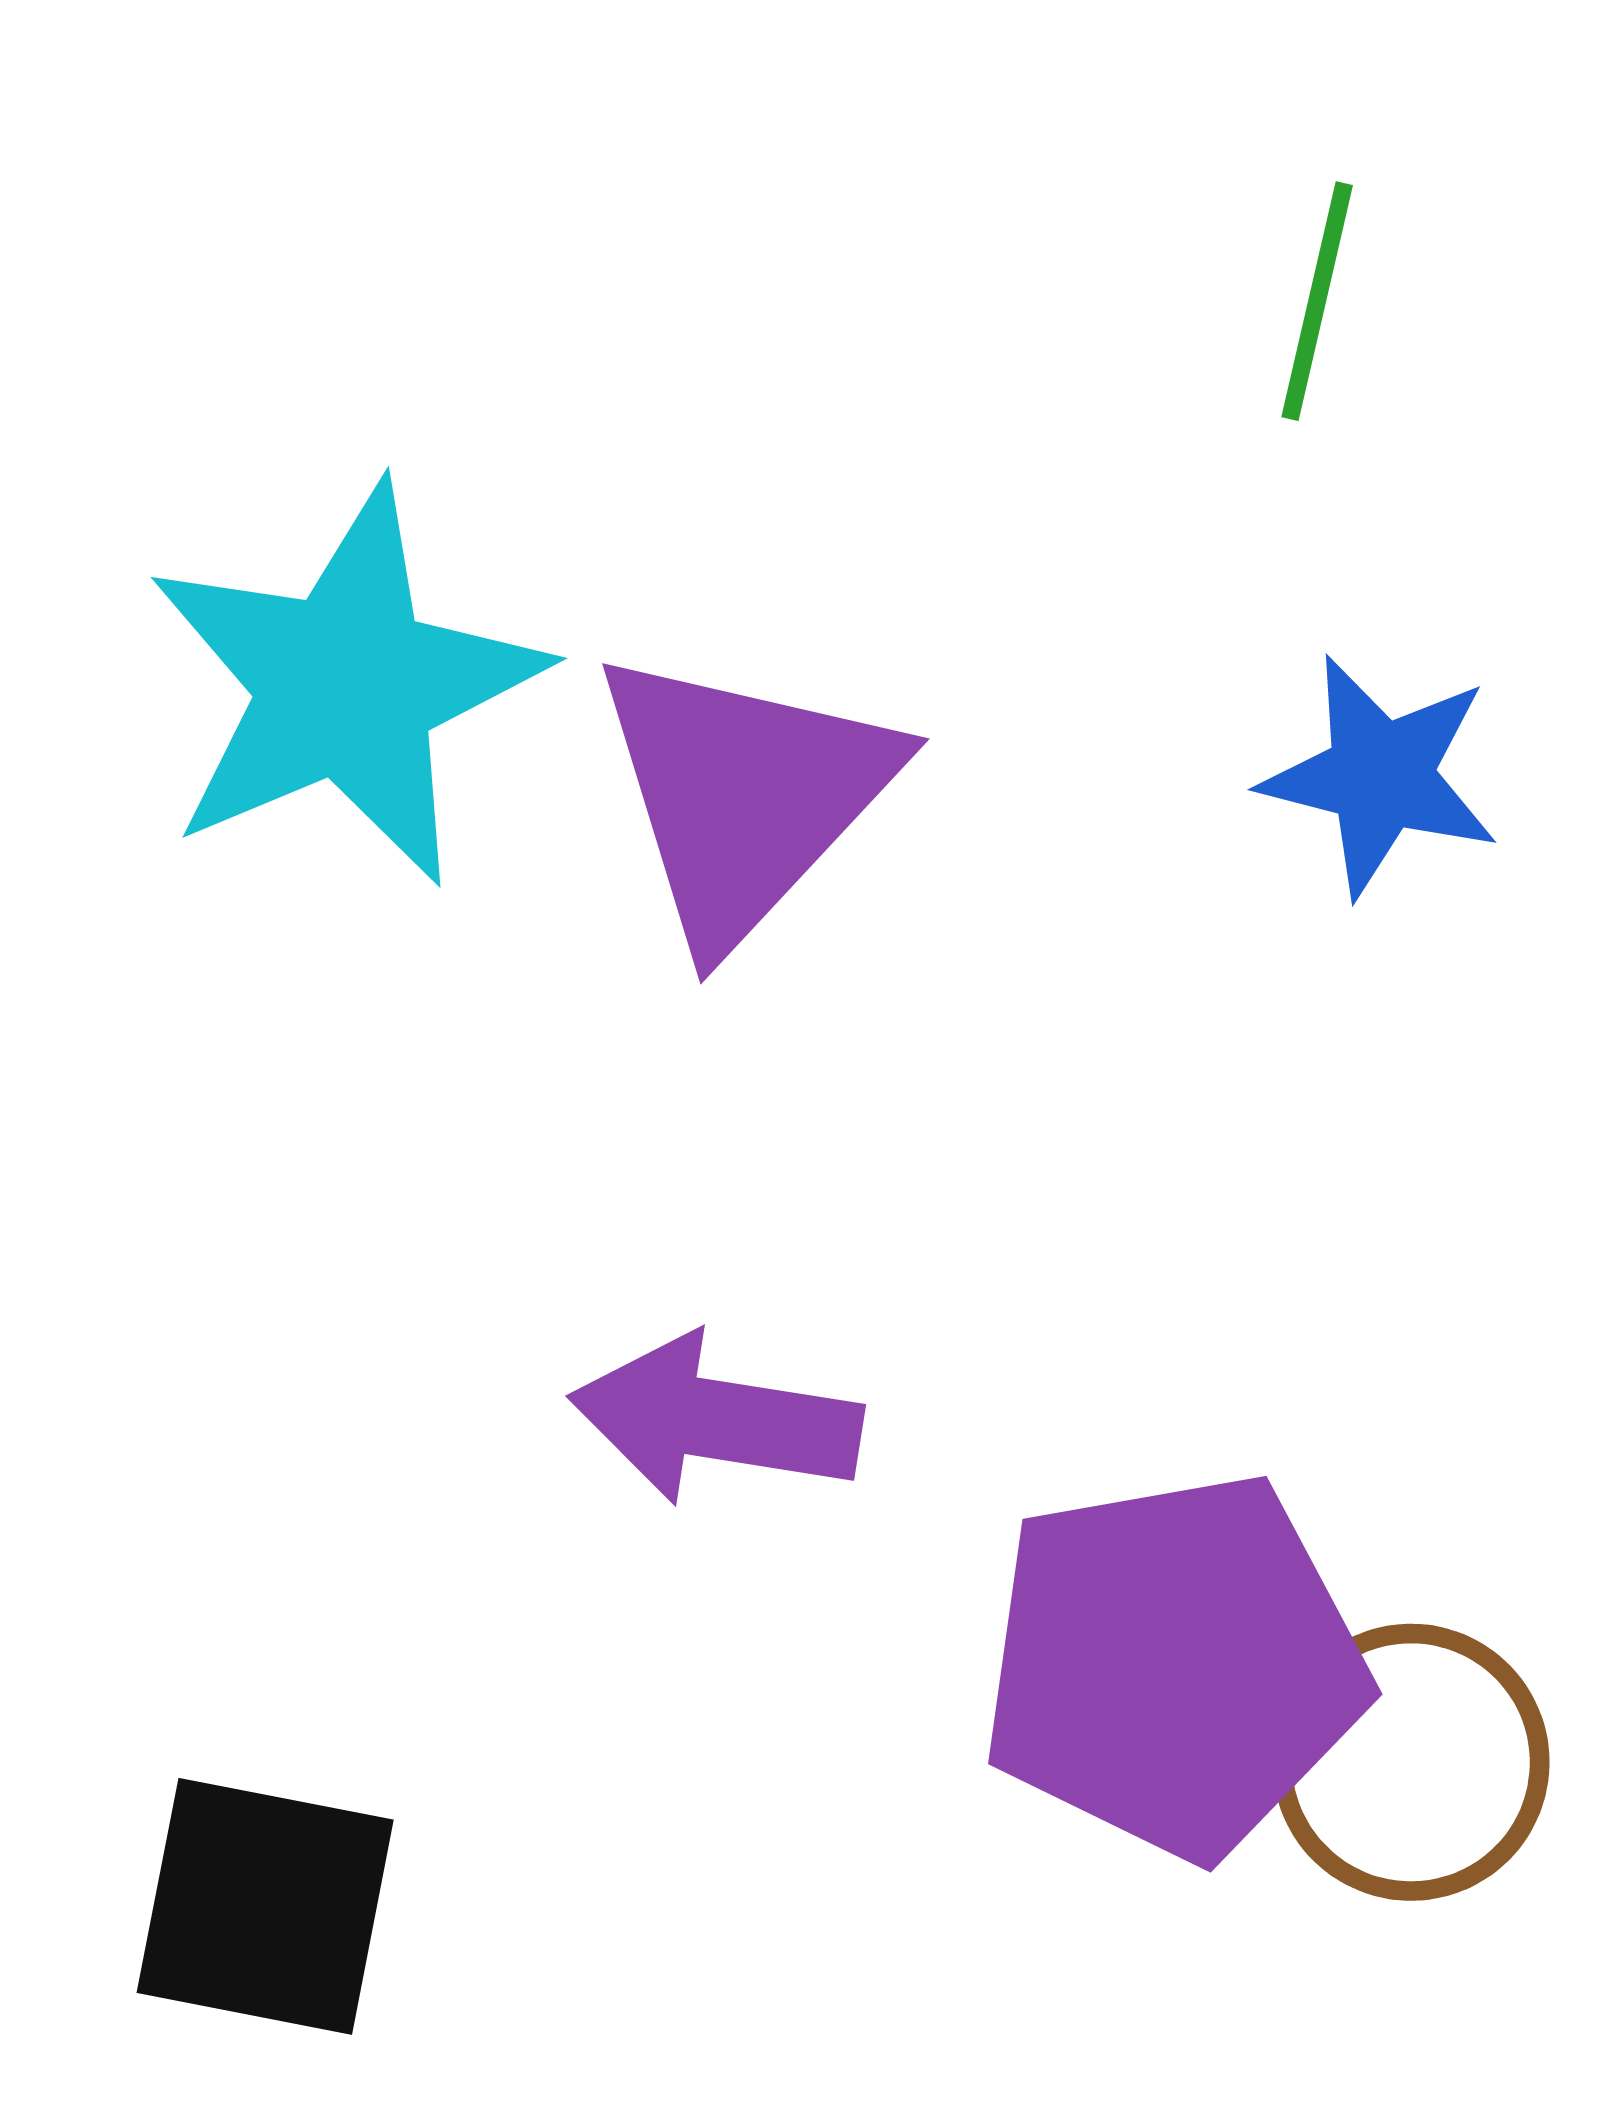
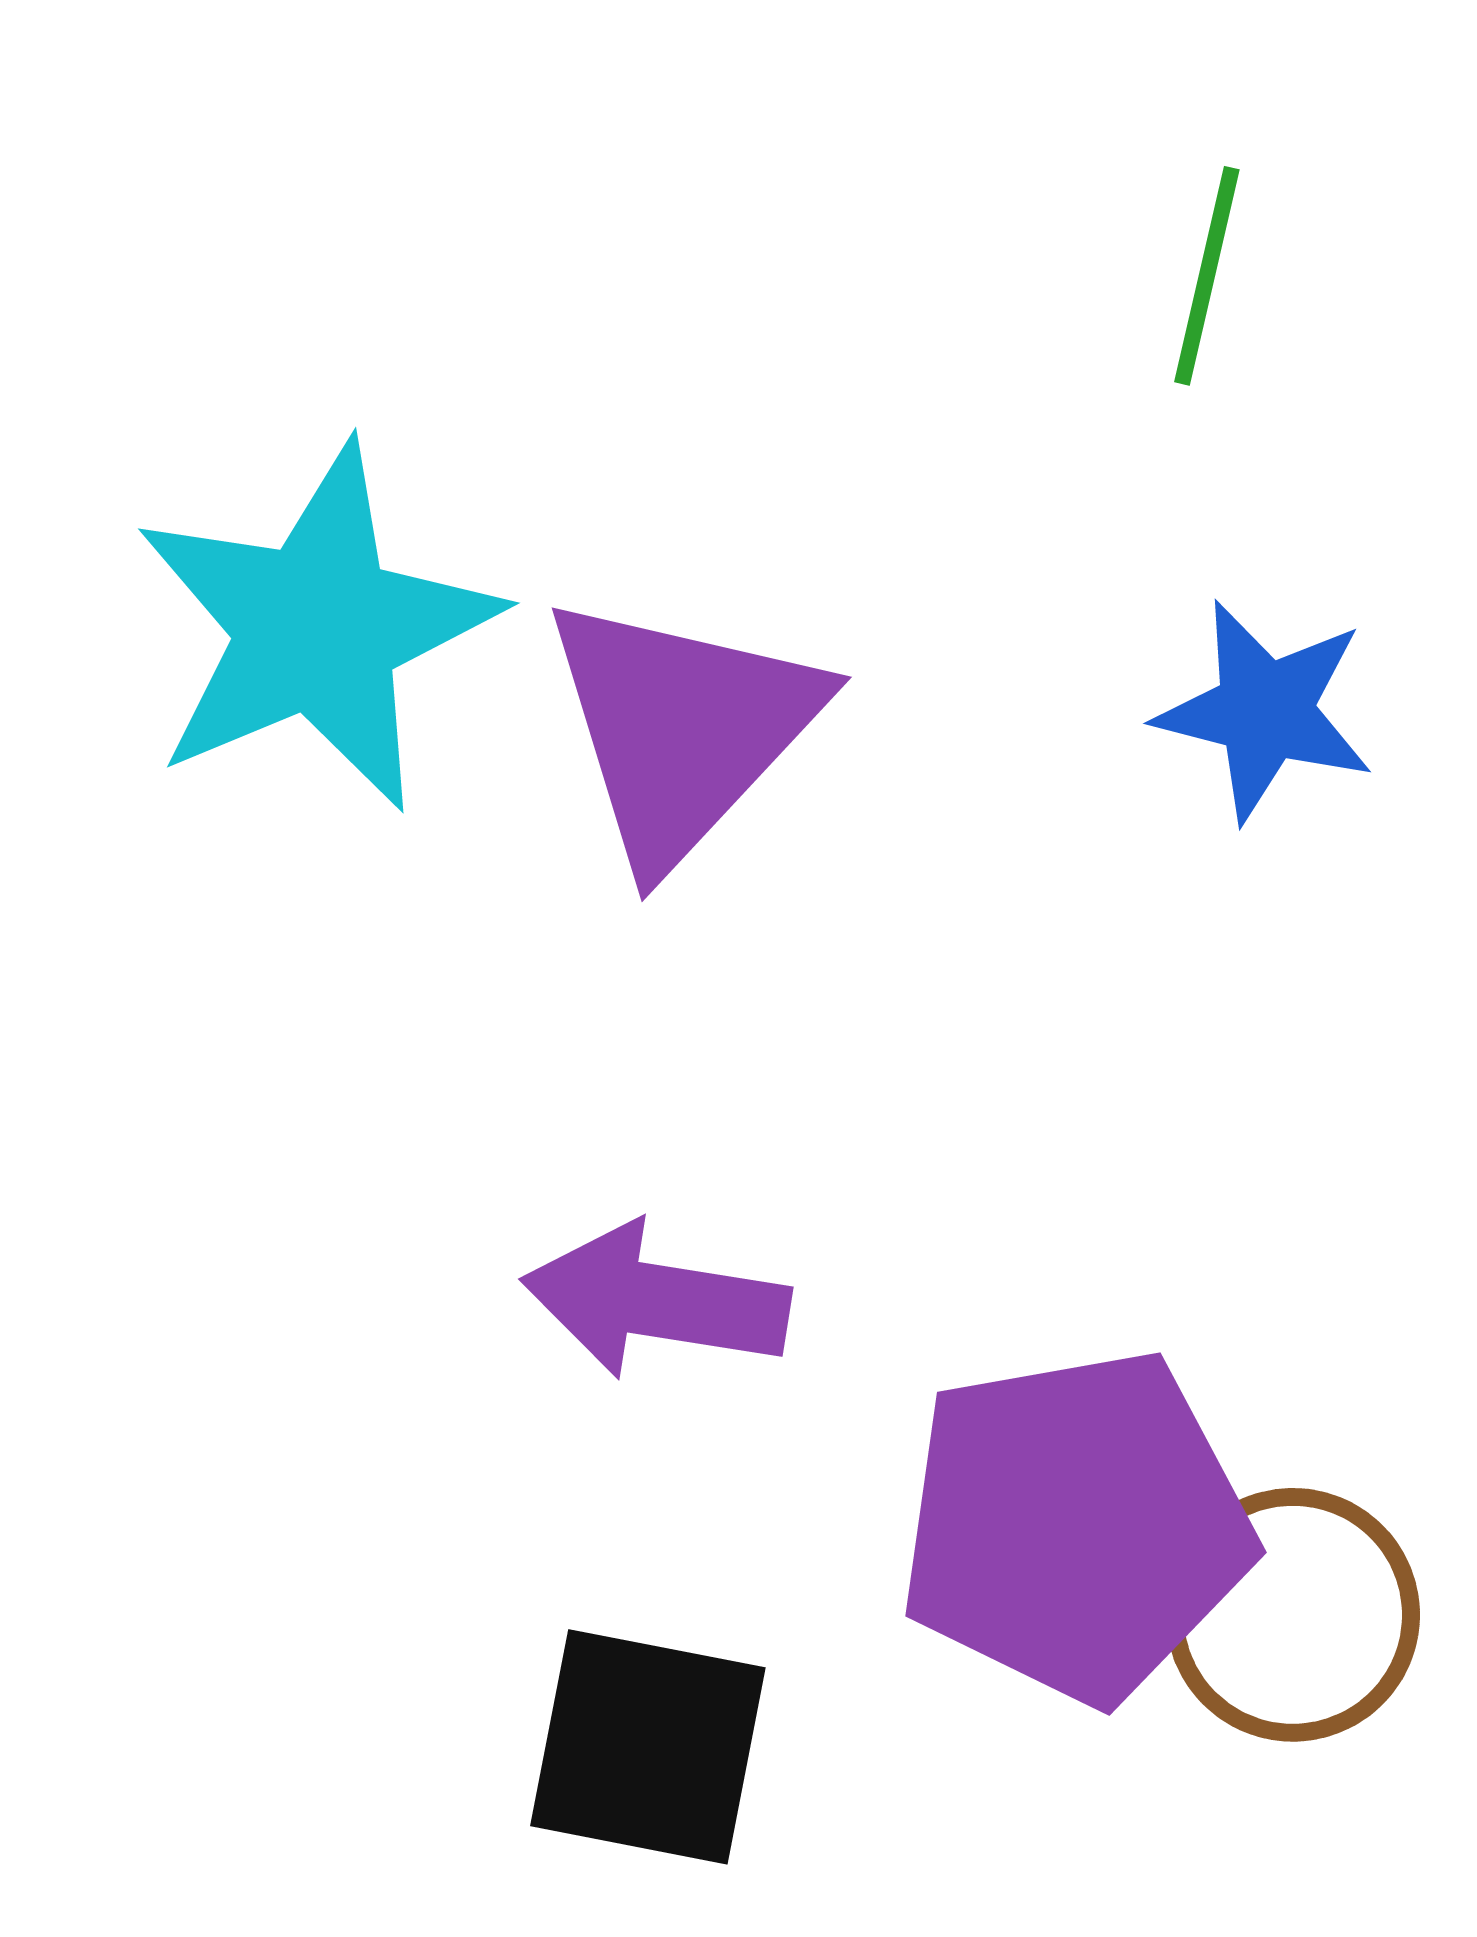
black square: (265, 1906) -> (648, 1747), moved

